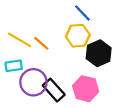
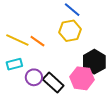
black hexagon: (99, 53) -> (94, 62), moved
purple circle: (33, 82) -> (34, 77), size x0.7

